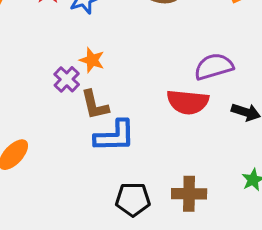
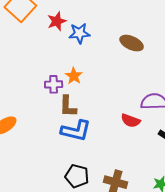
purple cross: (67, 79) -> (54, 84), turned 30
red semicircle: (188, 102) -> (131, 121), size x0.7

